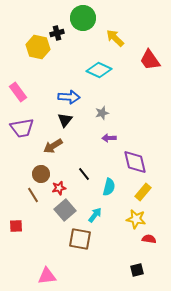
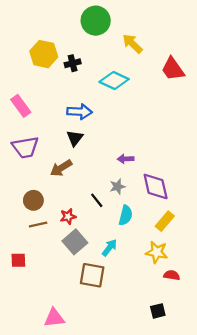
black cross: (57, 33) -> (73, 63), moved
gray star: (102, 113) -> (118, 187), moved
brown circle: (41, 174) -> (33, 200), moved
brown line: (33, 195) -> (38, 225), turned -70

